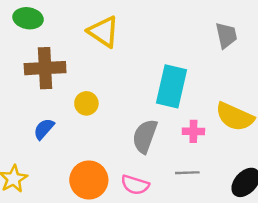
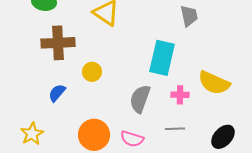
gray trapezoid: (226, 35) -> (189, 16), moved

